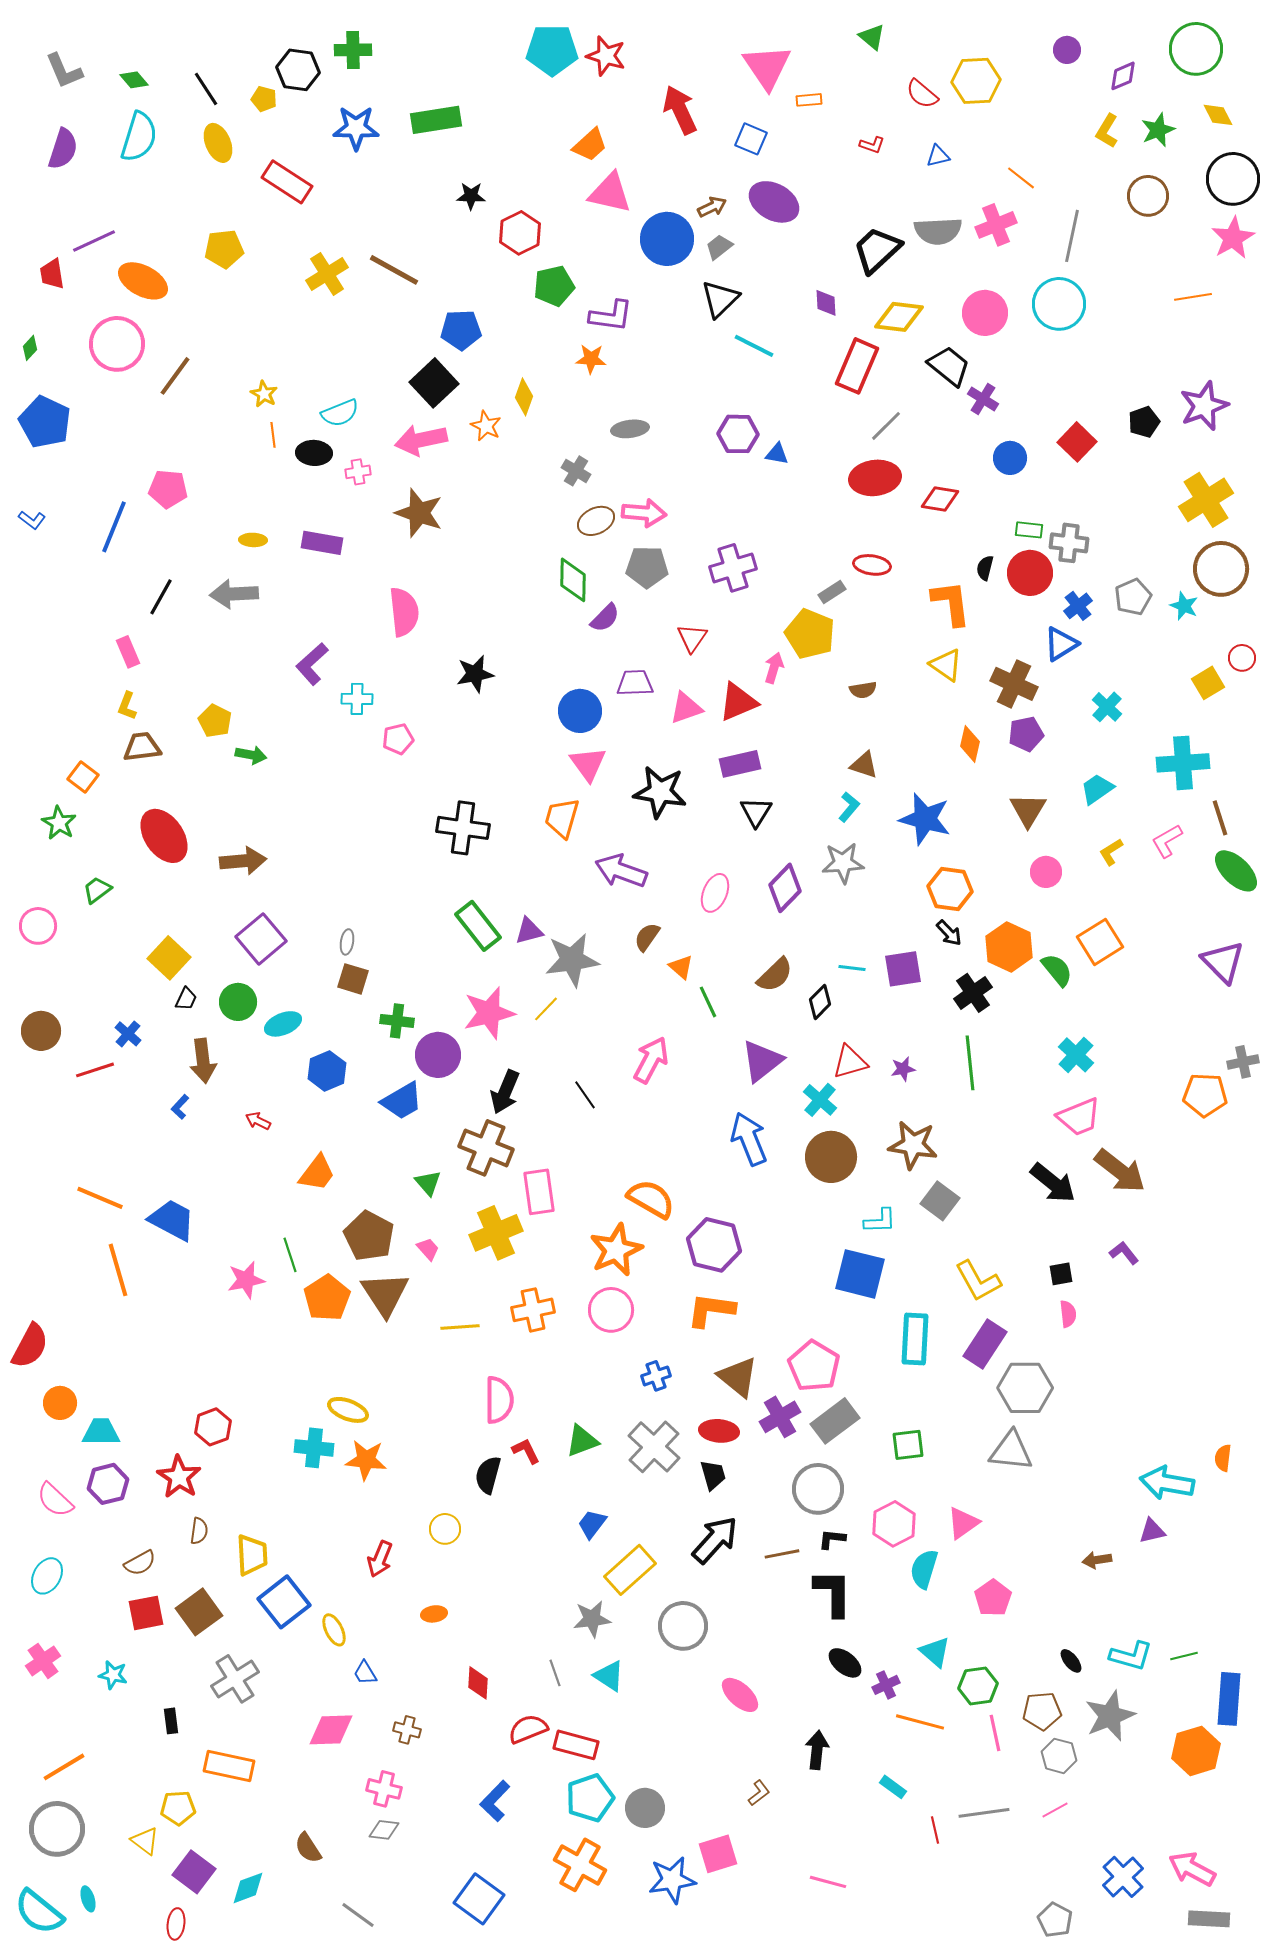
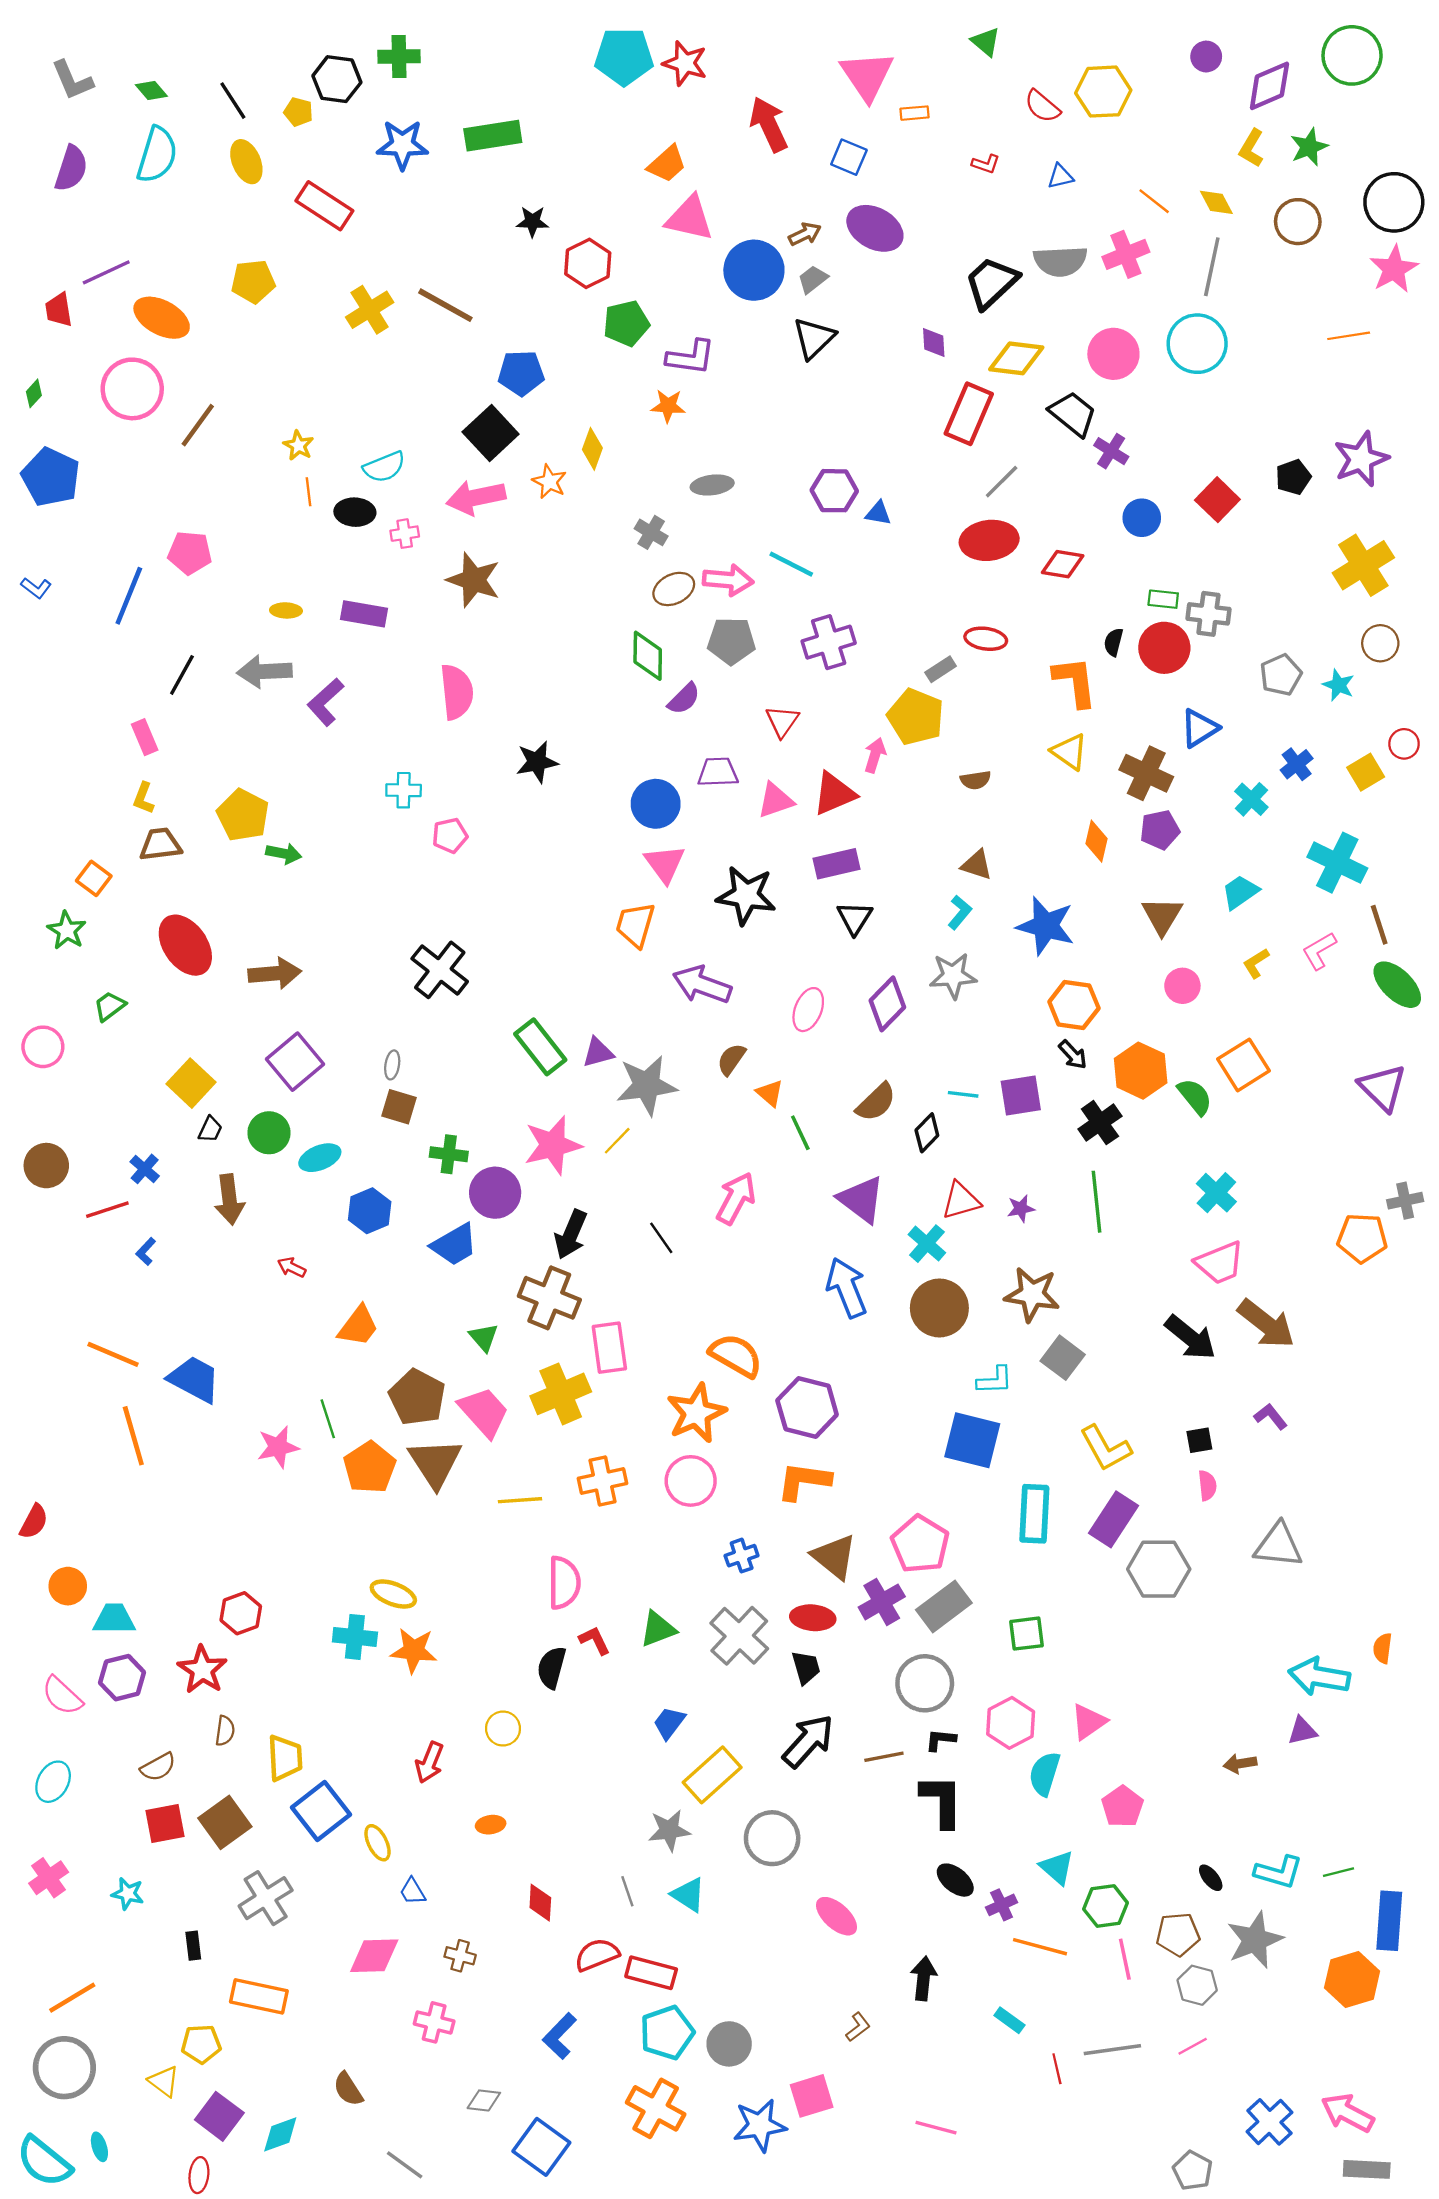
purple diamond: (1123, 76) -> (1269, 86), size x1.5
yellow diamond: (1218, 115) -> (1216, 202), moved
cyan line: (754, 346) -> (791, 564), moved
brown circle: (1221, 569) -> (1380, 643), size x0.6
blue cross: (1078, 606) -> (1297, 764), moved
purple L-shape: (312, 664) -> (326, 702), moved
yellow pentagon: (215, 721) -> (243, 815), size x1.4
cyan cross: (1183, 763) -> (1337, 863), turned 30
black cross: (463, 828) -> (440, 970), moved, turned 30
purple triangle: (762, 1061) -> (861, 1199), turned -45
blue L-shape: (180, 1107) -> (146, 1251), moved
pink trapezoid: (428, 1249) -> (484, 1412), size x2.0
red semicircle: (30, 1346) -> (34, 1522), size x0.7
gray triangle: (1011, 1451) -> (1279, 1545), moved
gray diamond: (384, 1830) -> (484, 2100), moved

